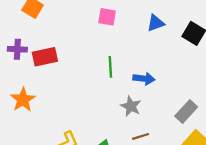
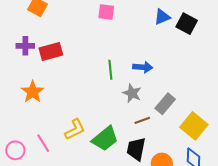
blue triangle: (156, 23) -> (162, 17), moved
green line: (110, 67) -> (110, 70), moved
gray rectangle: (186, 111) -> (165, 104), moved

